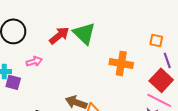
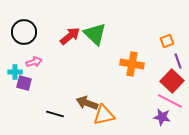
orange square: (156, 40) -> (167, 41), turned -32
pink arrow: (34, 61) -> (34, 62), moved

